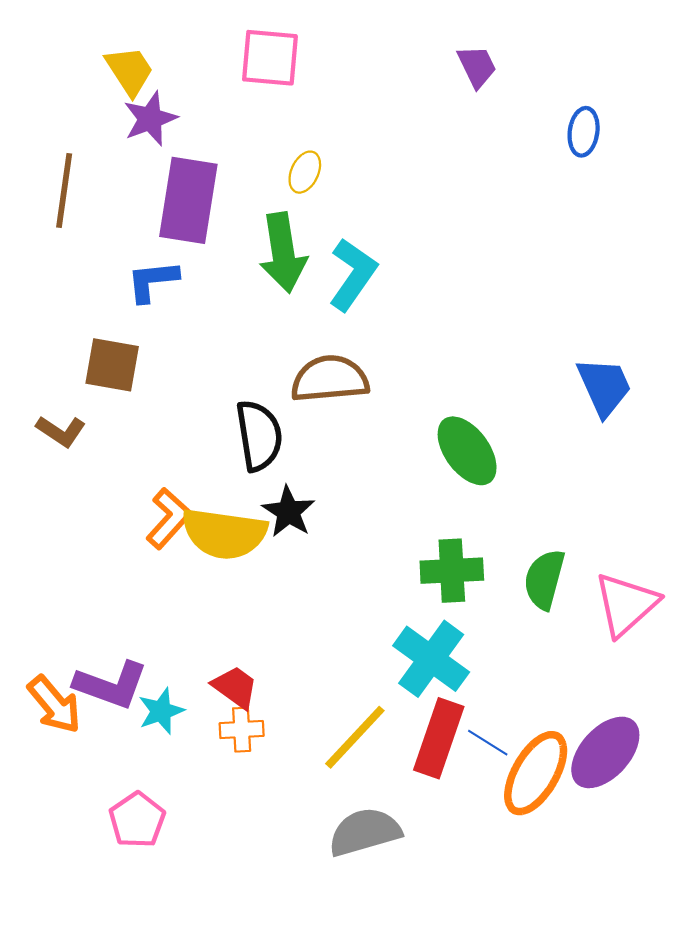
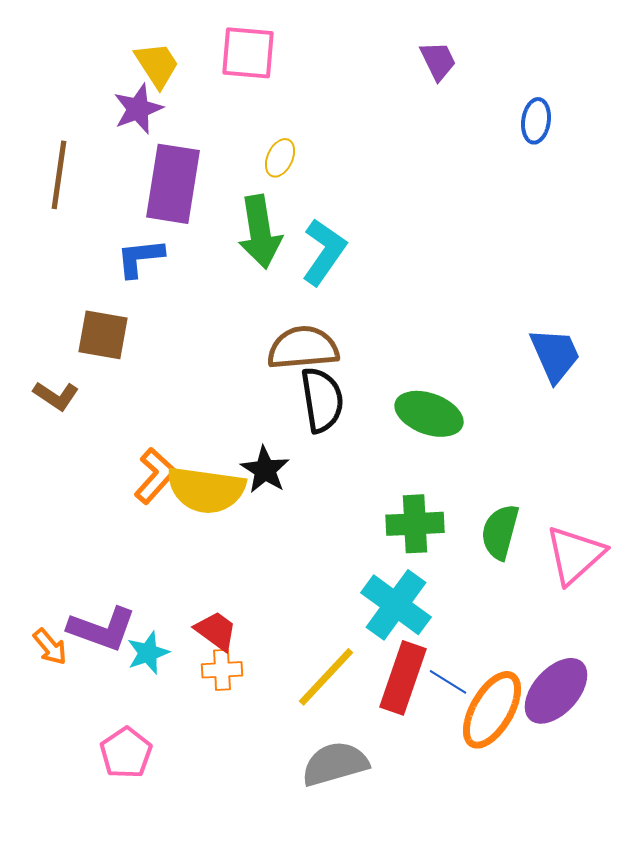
yellow trapezoid: (129, 71) -> (157, 65), moved
black semicircle: (259, 436) -> (322, 400), moved
green ellipse: (467, 451) -> (429, 414), turned -34
orange arrow: (54, 705) -> (50, 647), size x0.7

